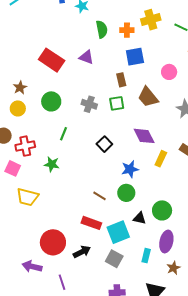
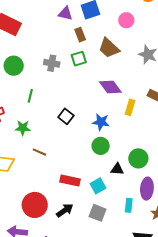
purple triangle: (86, 57) -> (65, 13), moved
black square: (104, 144) -> (66, 116), moved
blue star: (130, 169) -> (101, 122), turned 30
brown line: (100, 196) -> (39, 152), moved
cyan square: (118, 232) -> (98, 186), size x0.7

